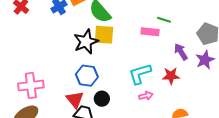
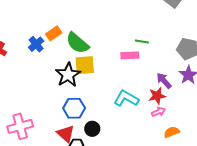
purple arrow: (181, 52) -> (164, 81), moved
cyan L-shape: (140, 74) -> (126, 98), turned 55
pink arrow: (146, 96) -> (158, 112), moved

